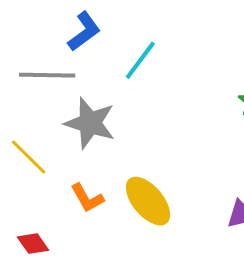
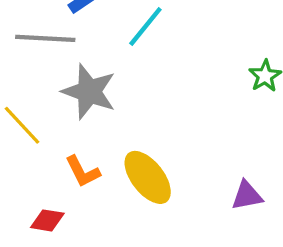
red diamond: (33, 244) -> (47, 220), moved, turned -48

